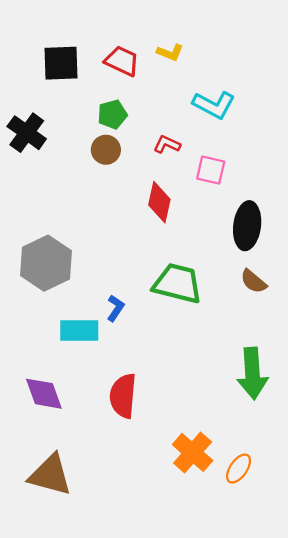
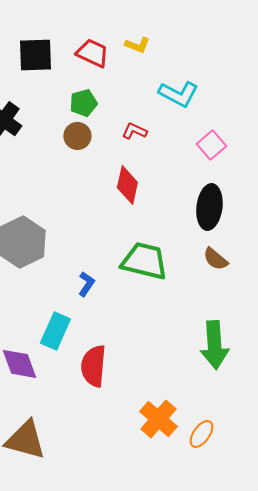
pink square: (211, 170) -> (211, 145), moved, turned 36
cyan rectangle: (79, 331) -> (55, 331), moved, turned -66

